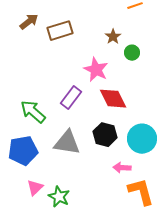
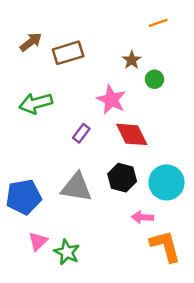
purple rectangle: (71, 98) -> (81, 133), size x0.7
green arrow: (33, 112) -> (36, 103), moved, turned -56

